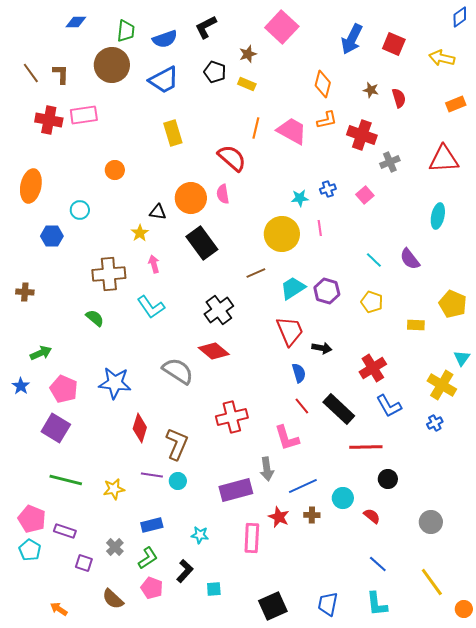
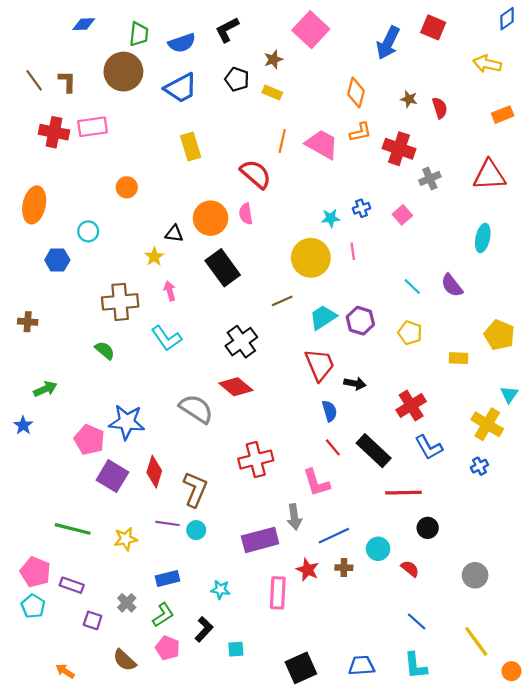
red square: (394, 44) -> (433, 27), moved
pink pentagon: (64, 389) -> (89, 440), moved
purple square: (56, 428) -> (112, 476), moved
blue trapezoid: (328, 604) -> (362, 666), turned 75

